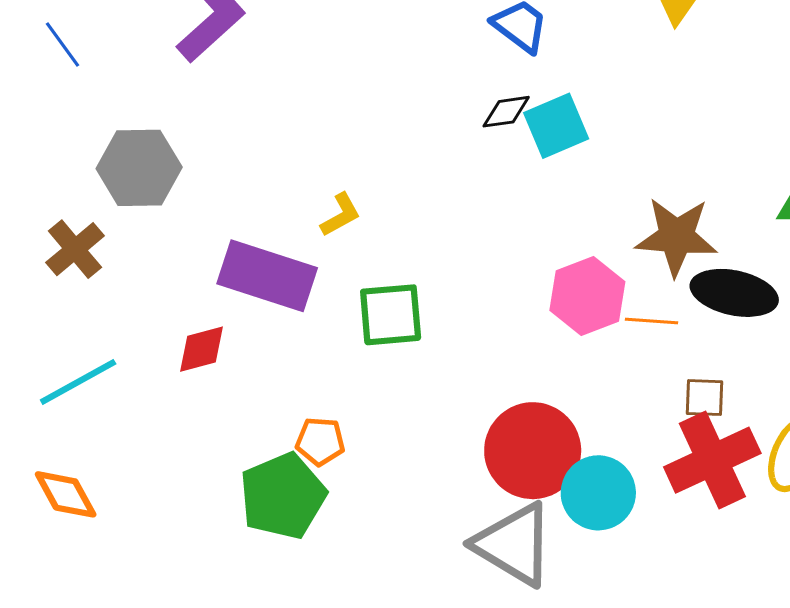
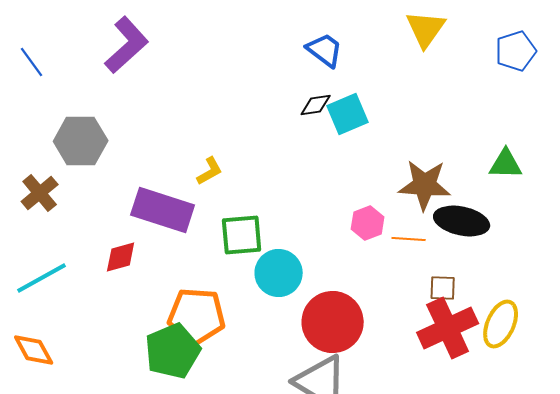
pink hexagon: (587, 296) -> (368, 223), size x0.7
orange pentagon: (320, 441) -> (197, 316), size x1.8
cyan circle: (598, 493) -> (279, 273), moved

